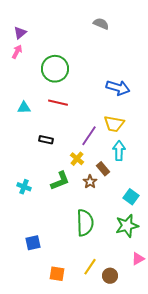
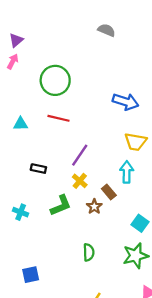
yellow trapezoid: (114, 124) -> (136, 142), moved
purple line: (89, 136) -> (80, 155), moved
black rectangle: (46, 140) -> (38, 169), moved
green semicircle: (85, 223) -> (89, 252), size x0.6

